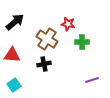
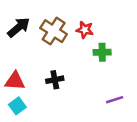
brown cross: (47, 39) -> (54, 31), moved
red triangle: (12, 55) -> (15, 81), moved

